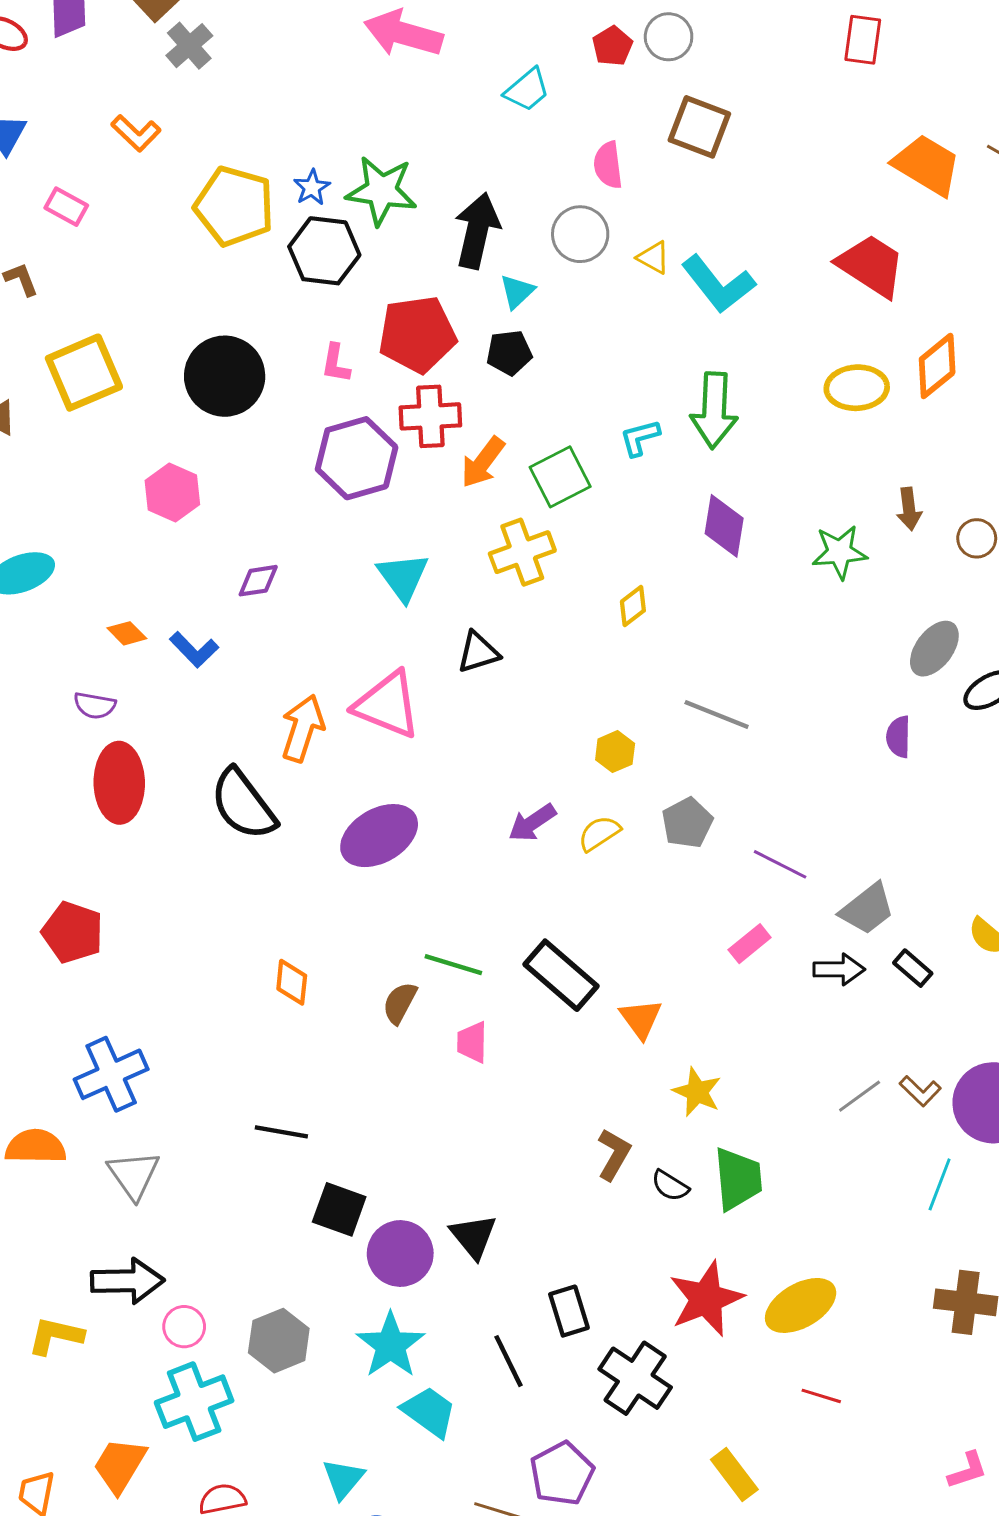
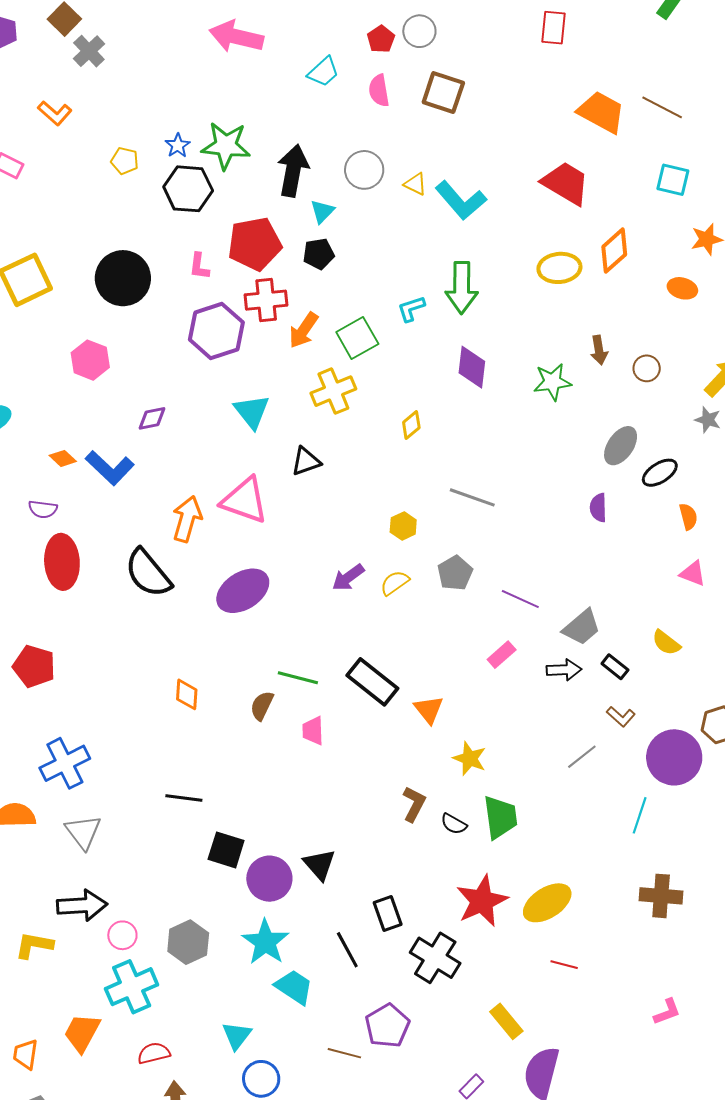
pink semicircle: (608, 165) -> (379, 91), moved
yellow pentagon: (234, 206) -> (125, 161), size x0.5
blue L-shape: (194, 650) -> (110, 468), size x1.4
brown L-shape: (920, 1091) -> (621, 716), moved

